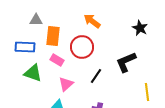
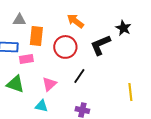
pink rectangle: (57, 60) -> (26, 59), moved, turned -40
black L-shape: (126, 62) -> (100, 45), moved
green triangle: (33, 73) -> (15, 84), moved

